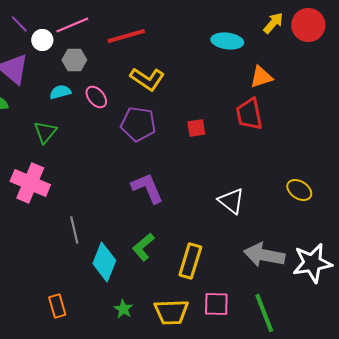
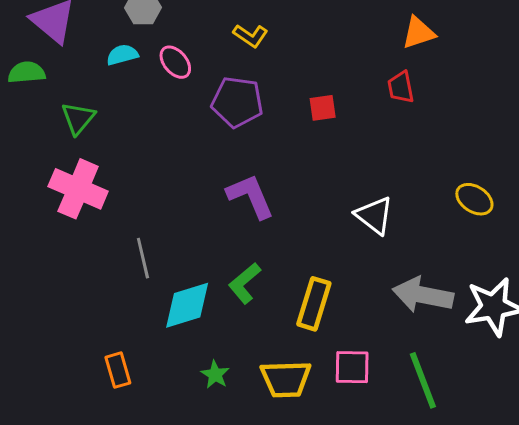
yellow L-shape: (147, 79) -> (250, 36), size x0.7
red trapezoid: (249, 114) -> (401, 87), size x0.7
green triangle: (45, 132) -> (78, 118), moved
cyan diamond: (104, 262) -> (187, 305), turned 51

